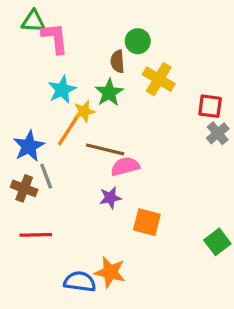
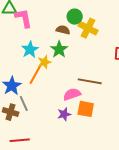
brown semicircle: (118, 61) -> (63, 30), turned 112
yellow cross: (159, 79) -> (88, 28), moved
brown line: (105, 149) -> (90, 81), moved
orange square: (147, 222) -> (86, 109), moved

